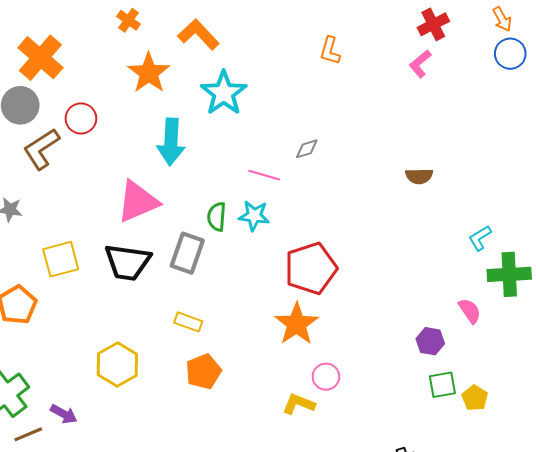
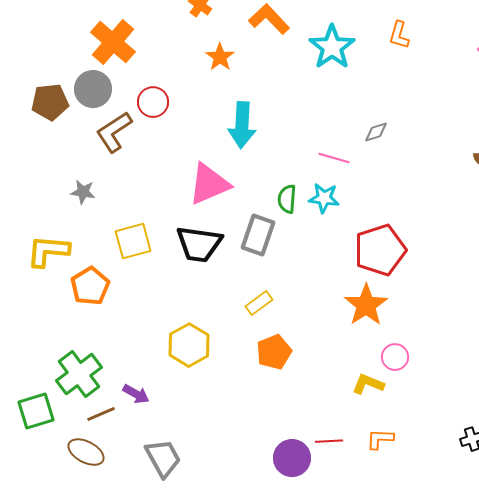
orange star: (149, 73) -> (220, 57), size x0.7
cyan star: (224, 93) -> (332, 47), moved
yellow rectangle: (188, 322) -> (259, 303), turned -56

